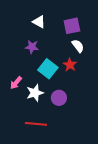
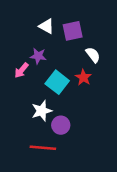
purple square: (72, 26) -> (73, 31), moved
pink arrow: (16, 83) -> (21, 70), moved
purple circle: (59, 98) -> (61, 125), moved

